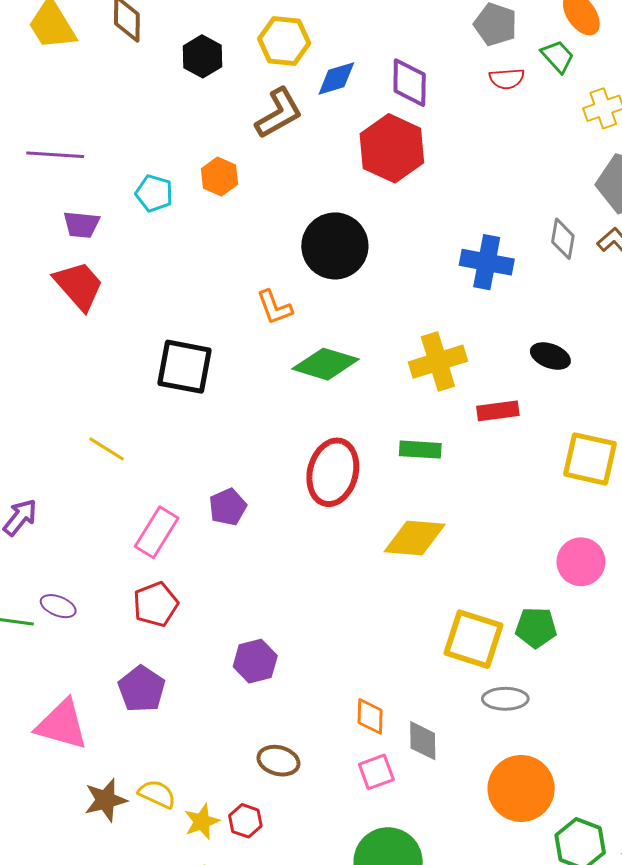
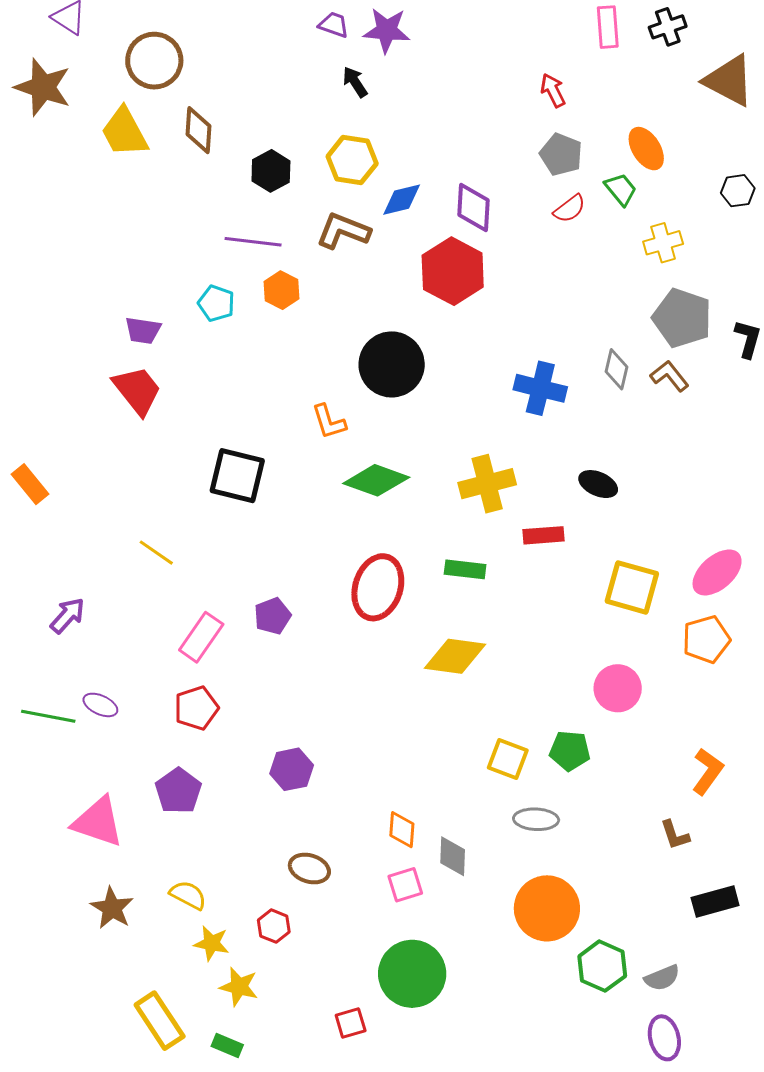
red semicircle: (507, 79) -> (569, 209), turned -36
brown L-shape: (279, 113) -> (343, 231), turned -132
purple line: (55, 155) -> (253, 242), moved
yellow square: (473, 639) -> (508, 759), size x0.7
brown star: (106, 800) -> (112, 908), moved, turned -30
yellow star: (202, 822) -> (211, 943), moved, turned 30

